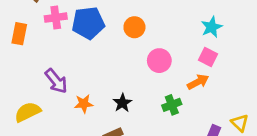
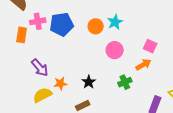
cyan star: (212, 27) -> (115, 22), moved
orange rectangle: (19, 34) -> (22, 35), moved
yellow semicircle: (28, 112) -> (42, 95), moved

